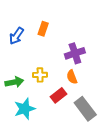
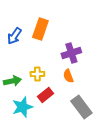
orange rectangle: (43, 29) -> (40, 29), size x1.5
red rectangle: (59, 95) -> (45, 95), moved

